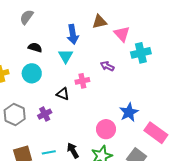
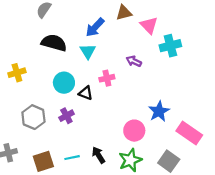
blue arrow: (73, 34) -> (95, 27), turned 54
black semicircle: (35, 47) -> (54, 43), size x1.6
cyan circle: (32, 73) -> (64, 83), moved

